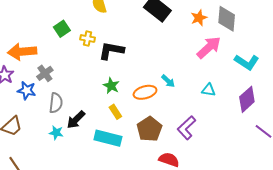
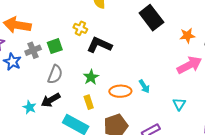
green square: (62, 29) -> (55, 46), moved
cyan triangle: (209, 90) -> (179, 104), turned 40
gray semicircle: (56, 103) -> (55, 74), moved

